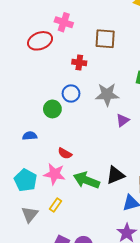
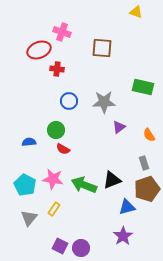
red cross: (79, 63) -> (57, 69), moved
green circle: (52, 109) -> (56, 130), moved
red semicircle: (65, 153) -> (63, 149), moved

